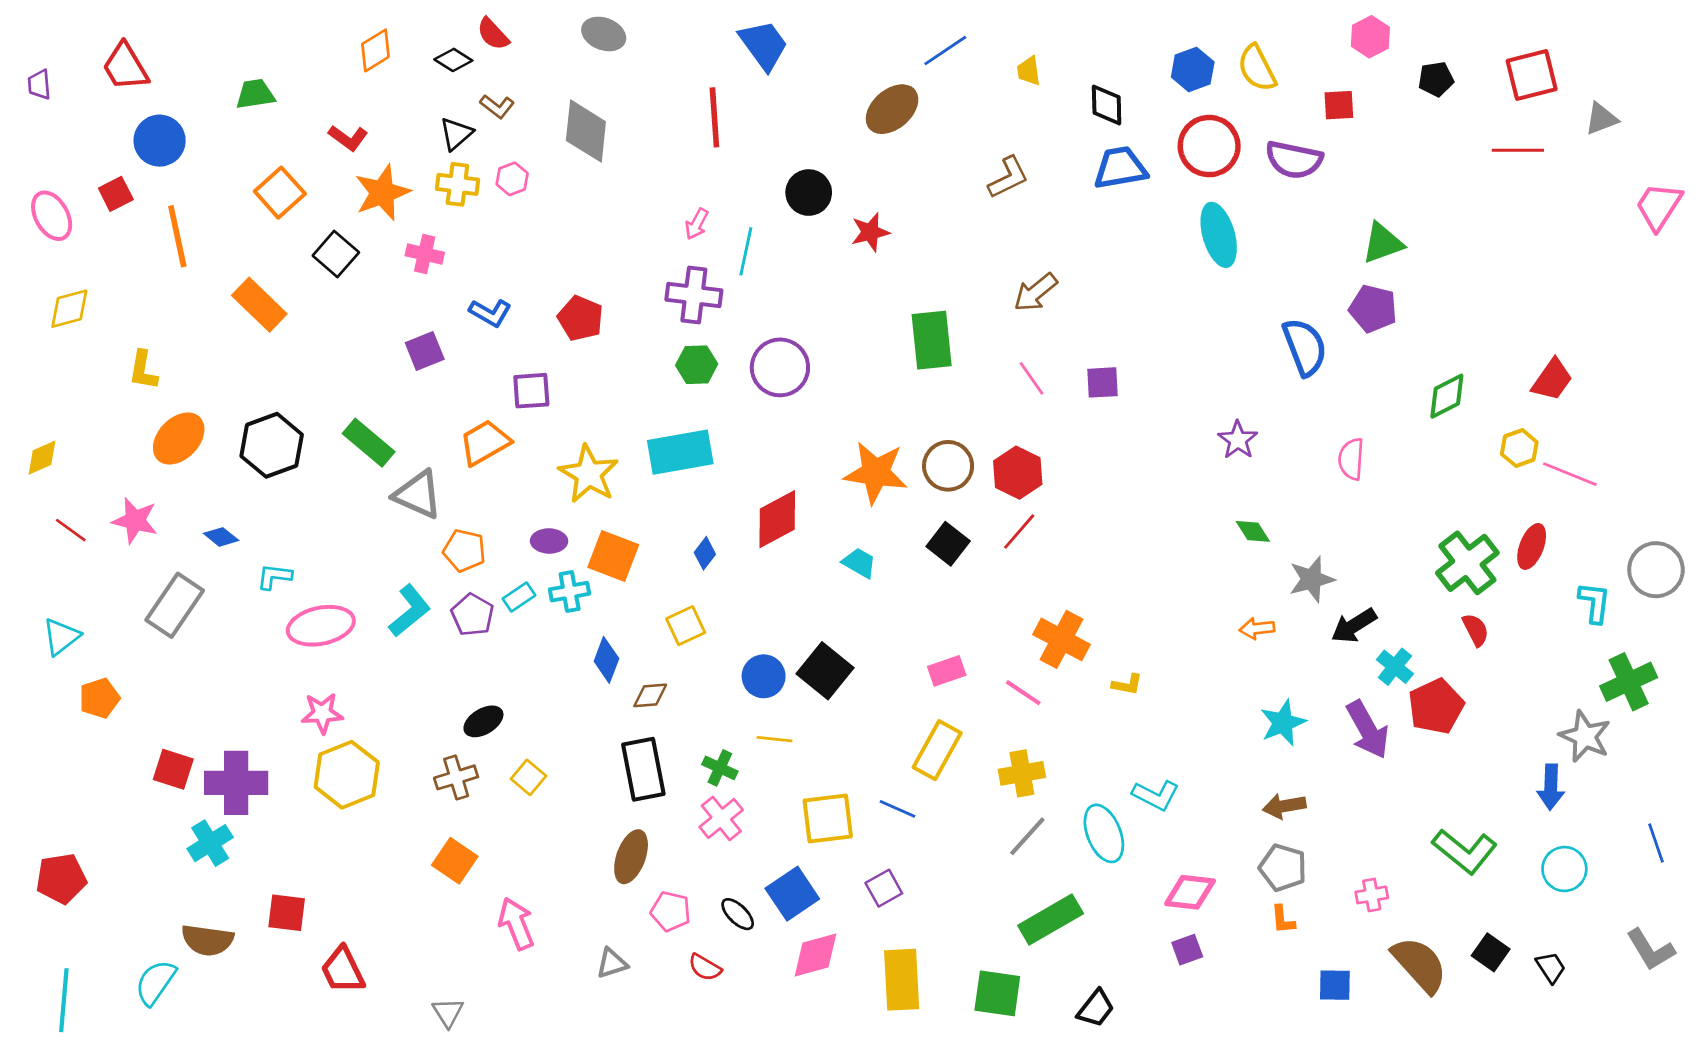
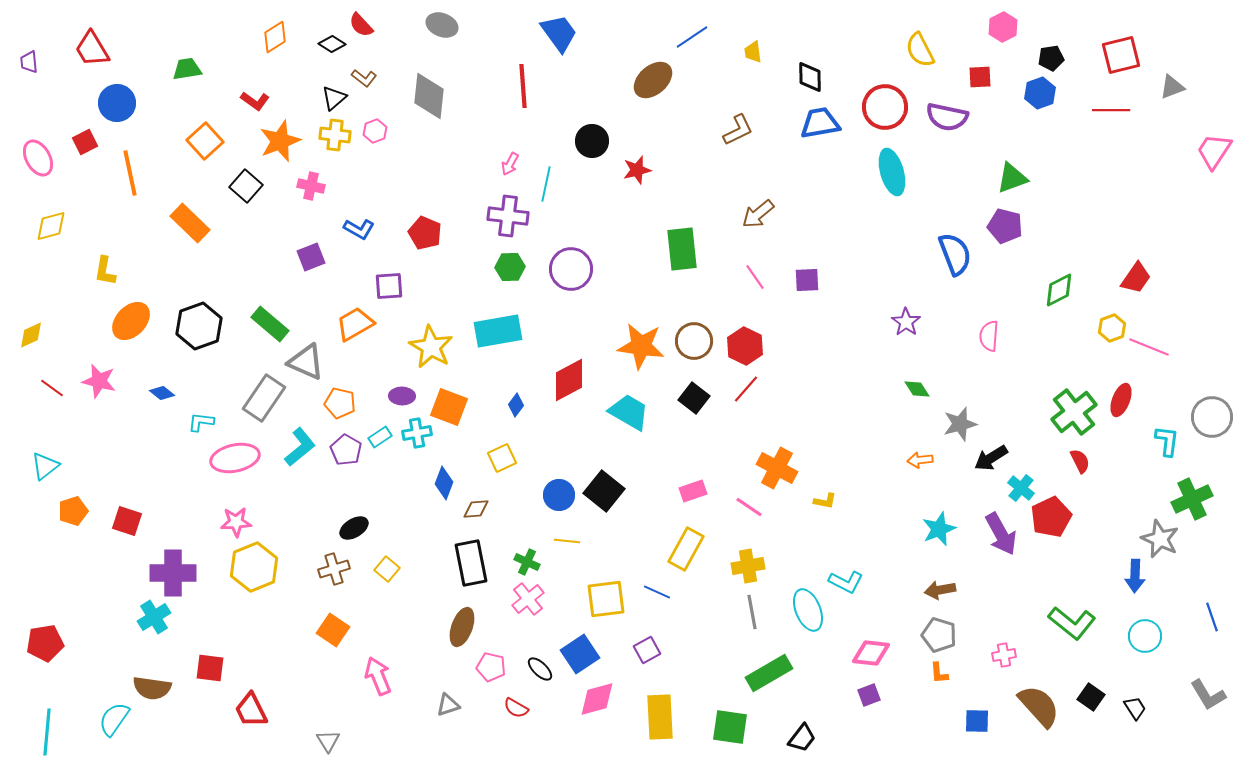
blue hexagon: (1193, 70) -> (1040, 93), moved
cyan trapezoid: (859, 563) -> (629, 412), size x1.6
gray rectangle: (175, 605) -> (264, 398), moved
red square: (173, 769) -> (127, 521), moved
gray line: (1027, 836) -> (752, 612), turned -52

